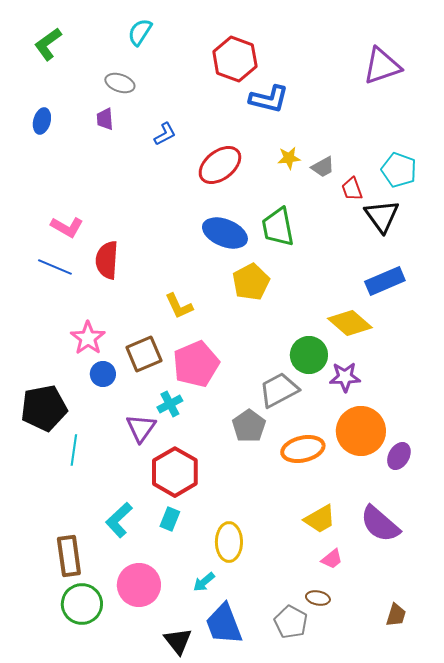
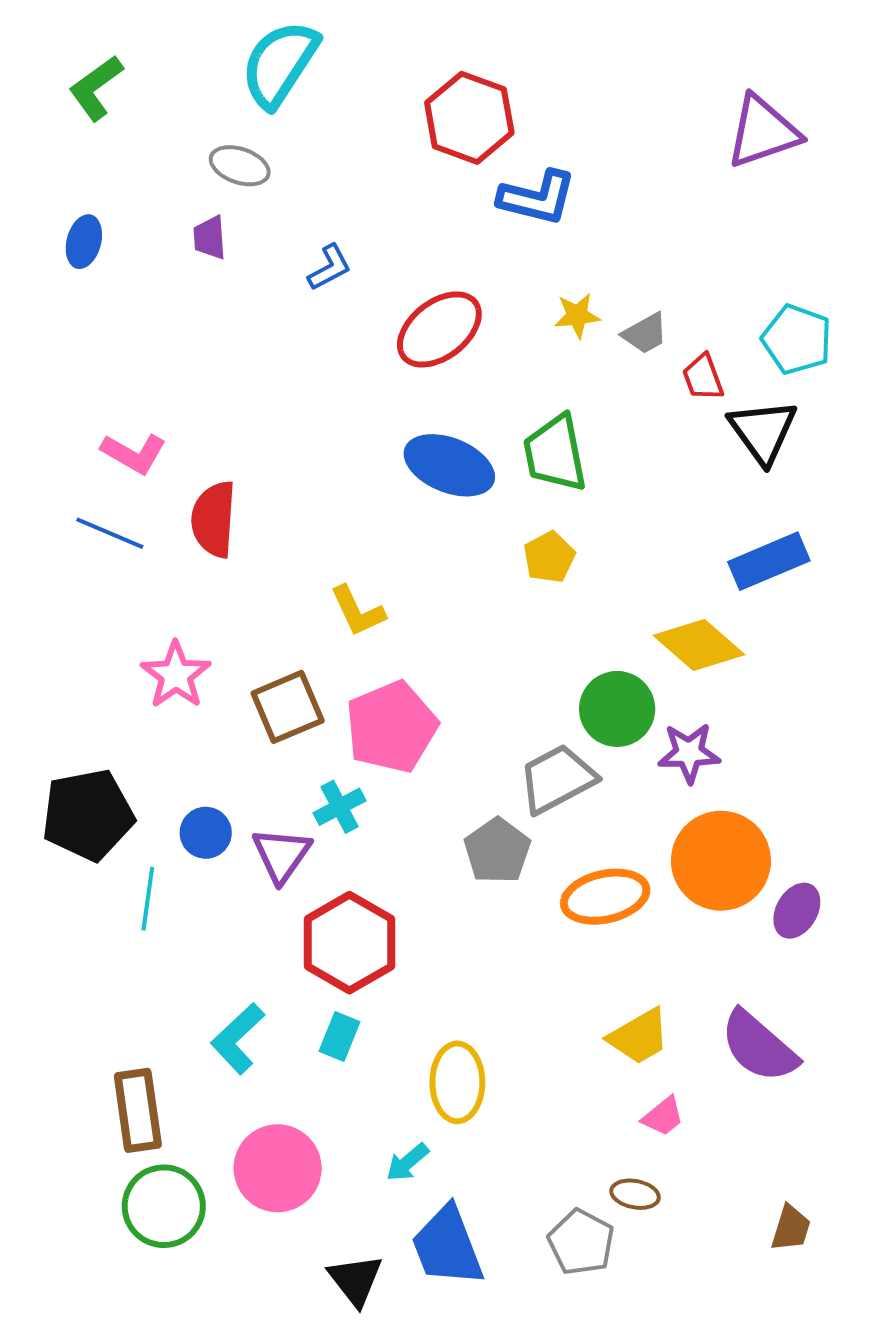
cyan semicircle: (140, 32) -> (280, 64), size x1.6
yellow pentagon: (251, 282) -> (549, 557), moved, size x0.7
blue circle: (103, 374) -> (206, 833), moved

